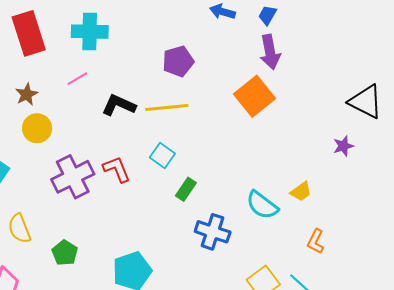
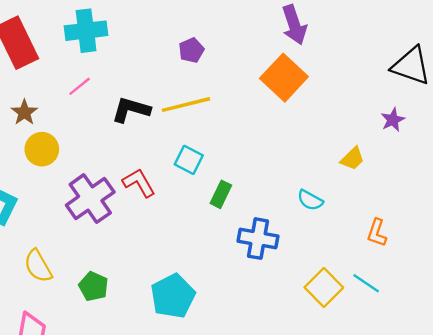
purple pentagon: (178, 61) -> (191, 50), size x0.7
yellow trapezoid: (301, 192) -> (352, 159), moved
cyan semicircle: (262, 205) -> (310, 200), size x0.7

